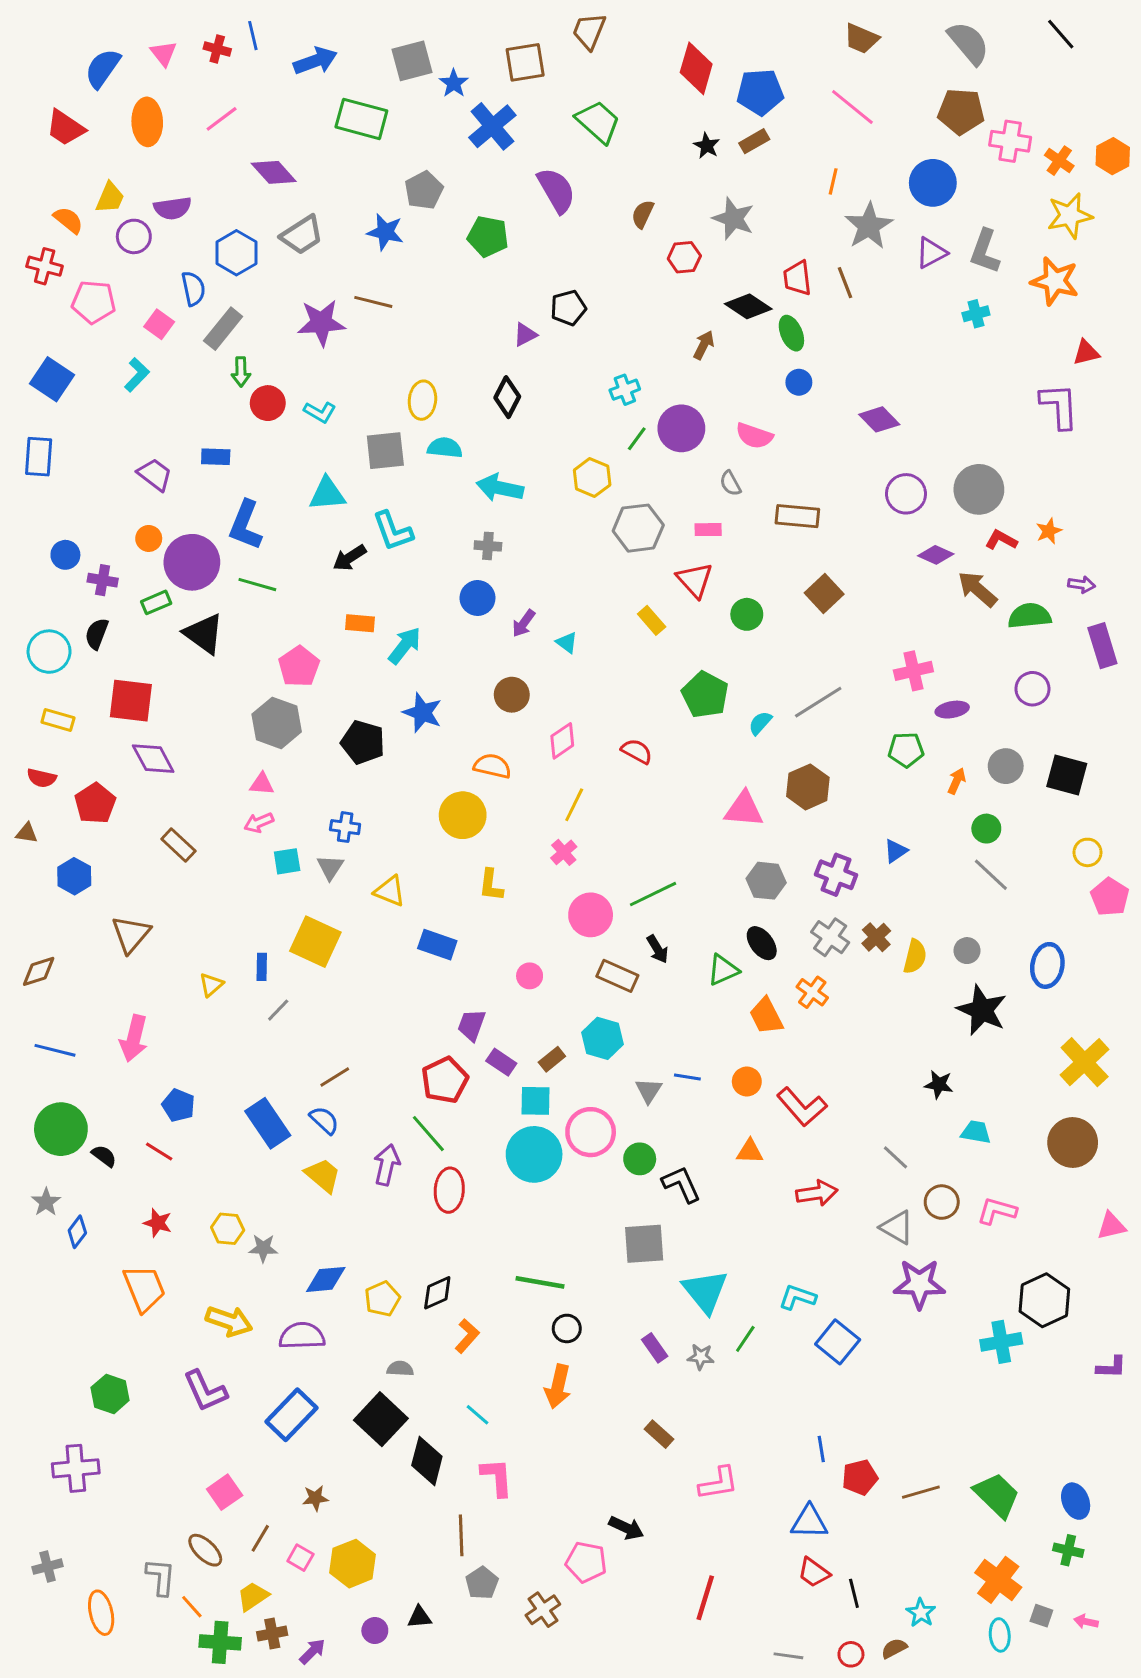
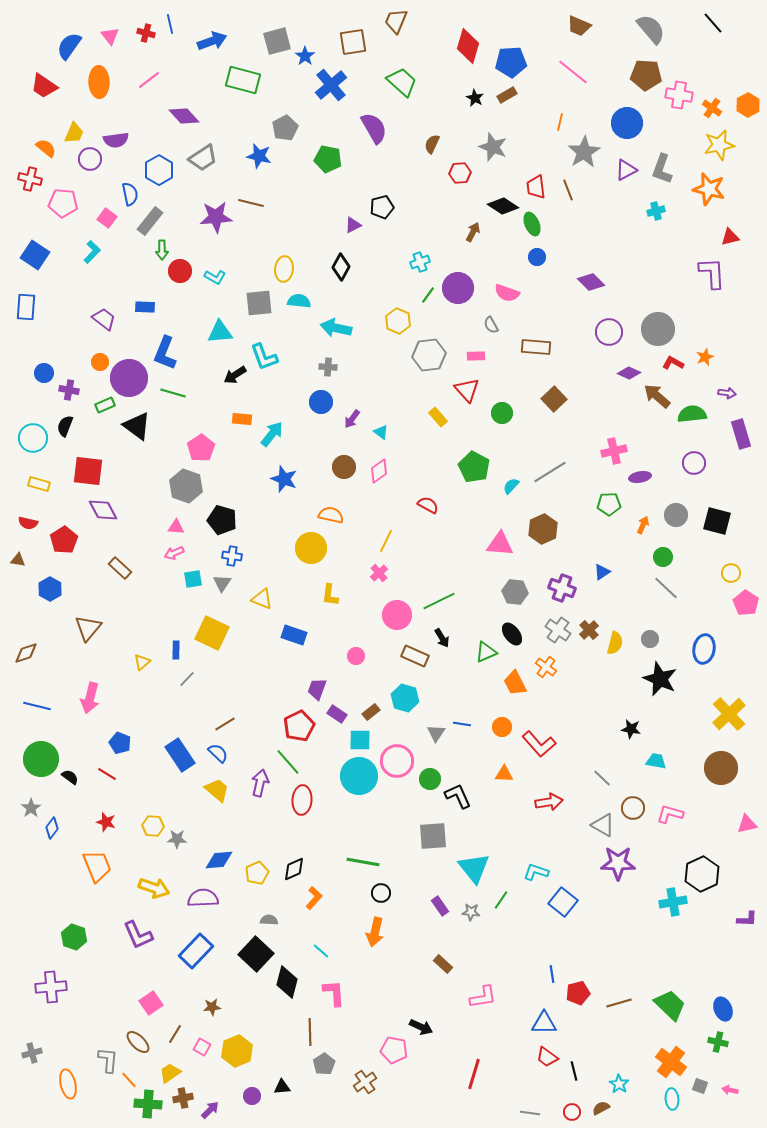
pink diamond: (562, 741) -> (379, 471), moved
black pentagon: (363, 742) -> (222, 520), moved

